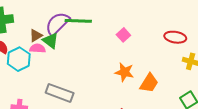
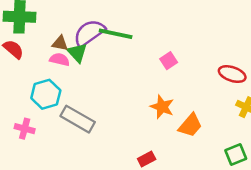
brown triangle: (36, 36) -> (60, 43), turned 32
cyan hexagon: (19, 59) -> (46, 94), moved

